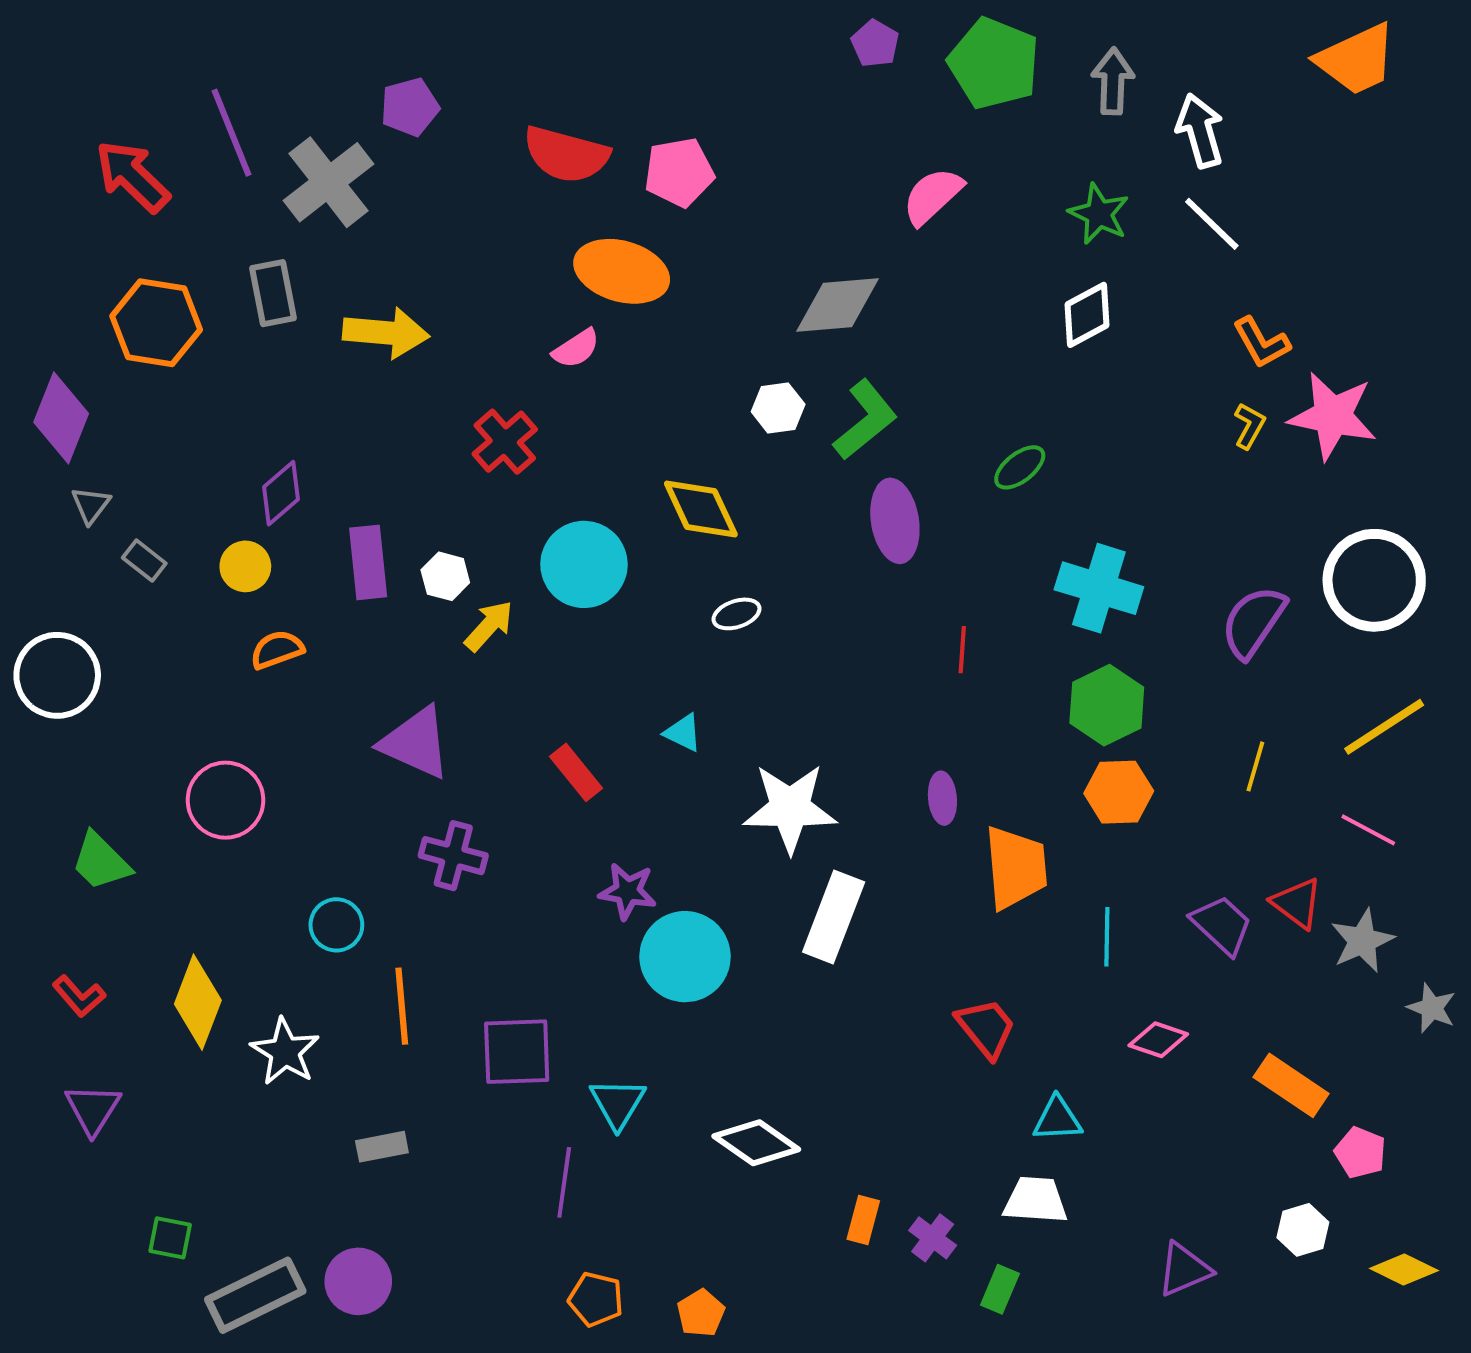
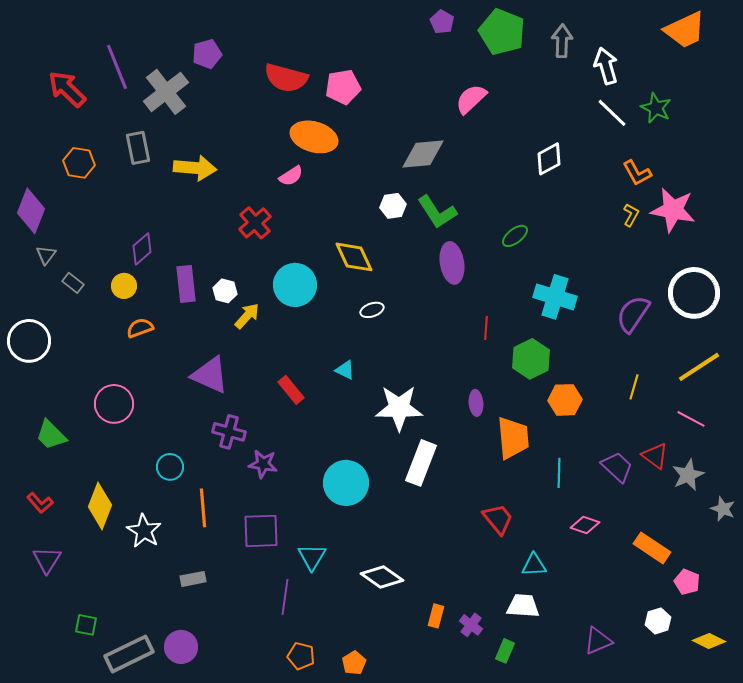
green star: (1099, 214) -> (656, 108), moved
orange hexagon: (156, 323) -> (79, 163), size x0.7
green L-shape: (865, 420) -> (437, 212), turned 96
green hexagon: (1107, 705) -> (531, 359), moved
purple star: (628, 891) -> (263, 464), moved

